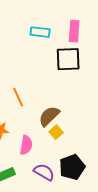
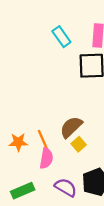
cyan rectangle: (40, 32) -> (61, 37), turned 48
orange line: (18, 97) -> (43, 140), moved

